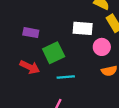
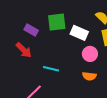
purple rectangle: (31, 33) -> (31, 30), moved
green square: (54, 53) -> (57, 22), moved

